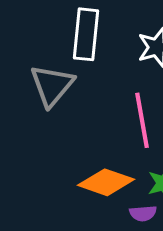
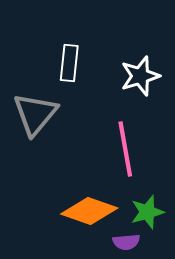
white rectangle: (86, 34) -> (69, 63), size x0.7

